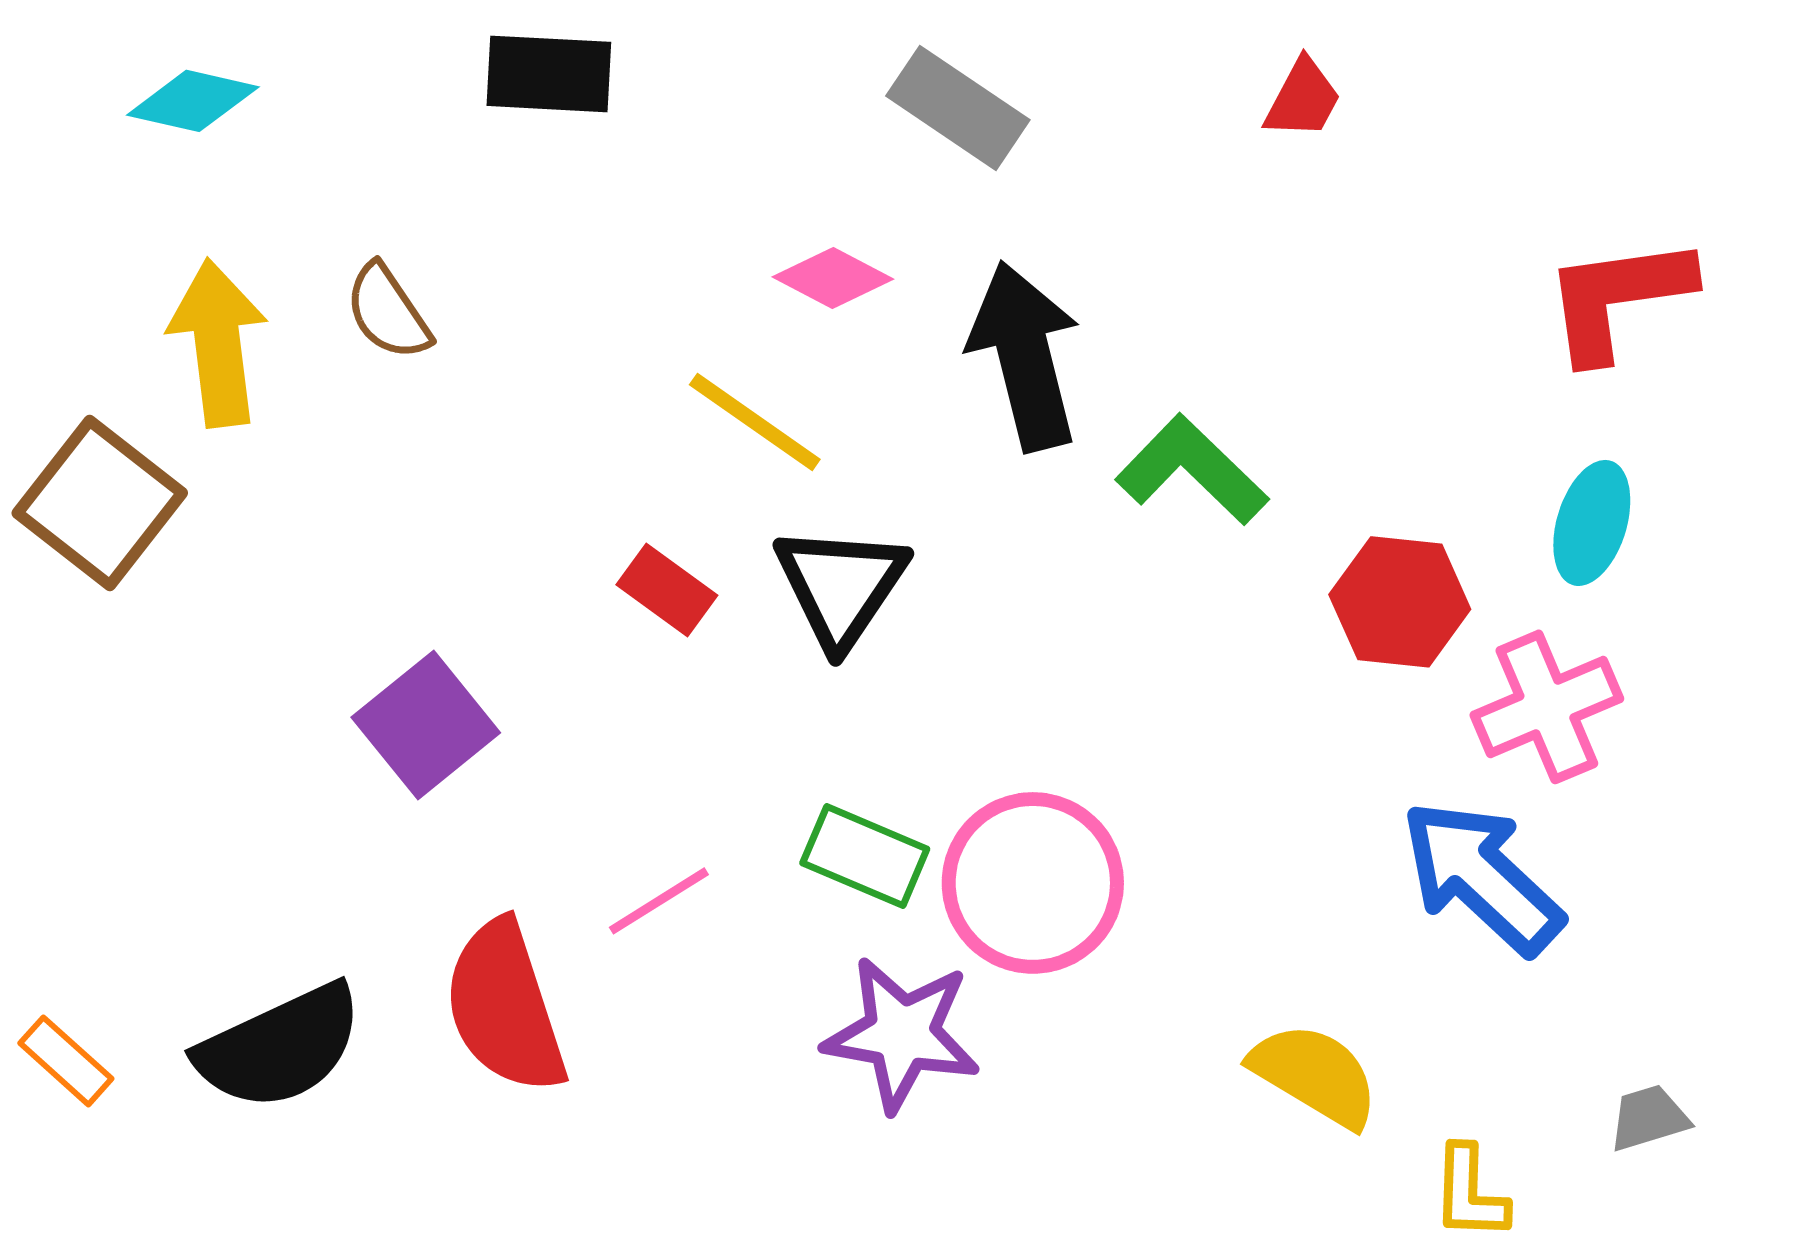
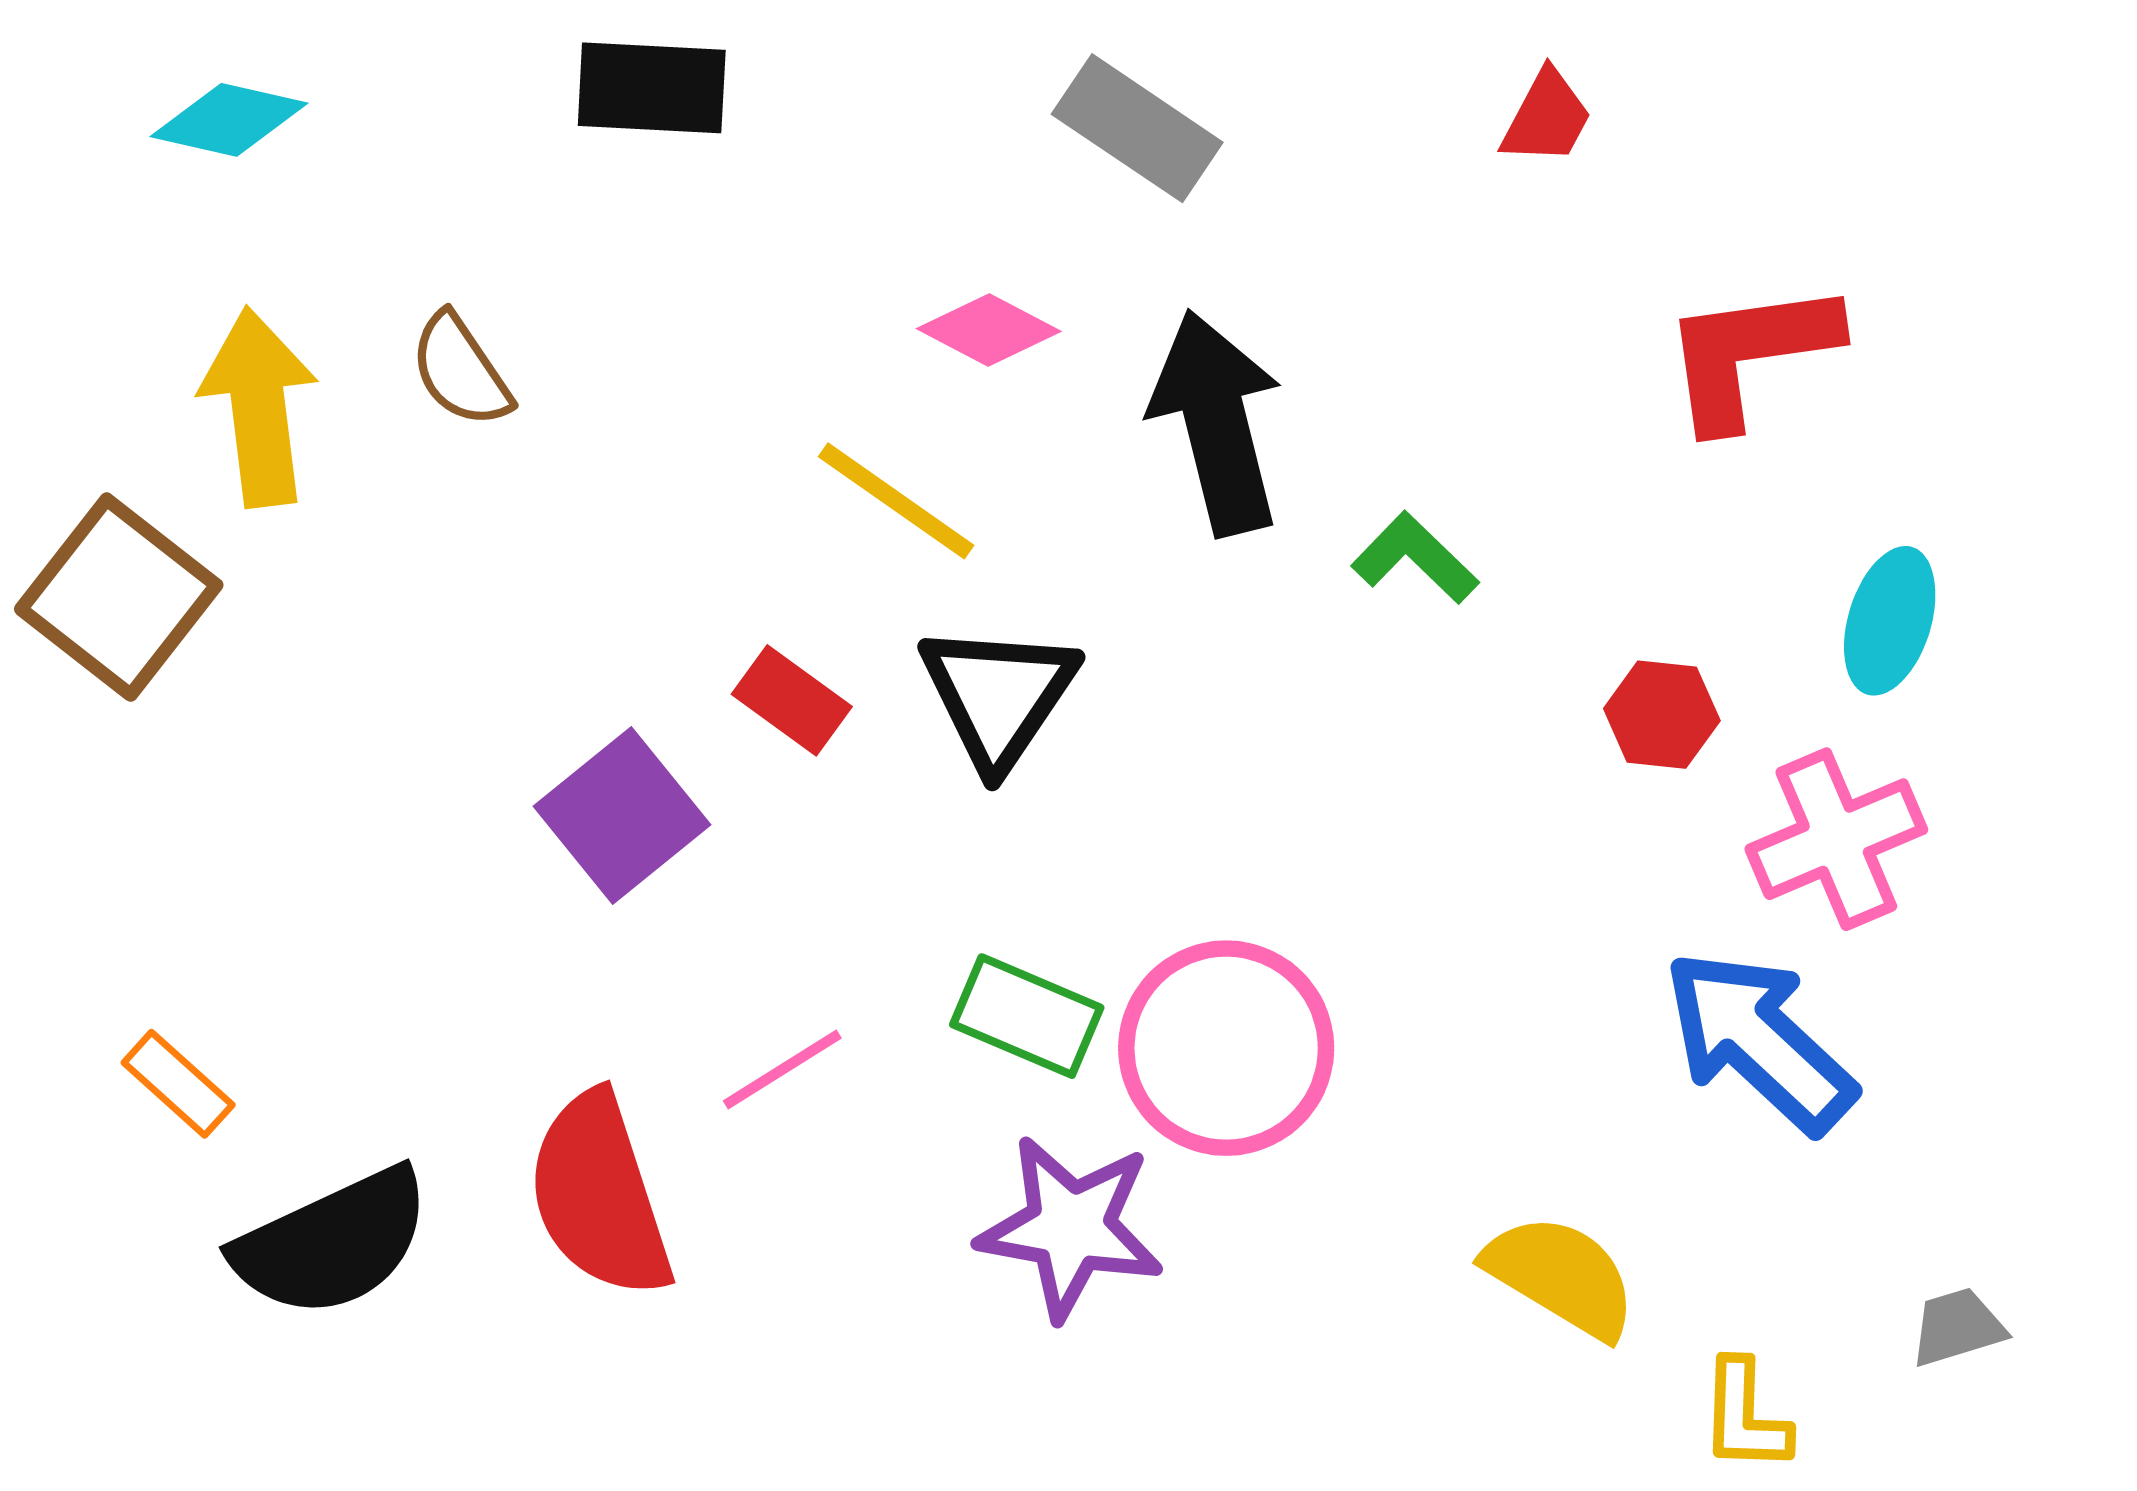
red L-shape: (1618, 298) -> (1750, 354), moved
green L-shape: (1192, 470) -> (1415, 558), size x0.7
red hexagon: (1400, 602) -> (1662, 715), size x0.7
purple square: (426, 725) -> (622, 815), moved
orange rectangle: (66, 1061) -> (178, 1084), moved

